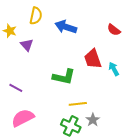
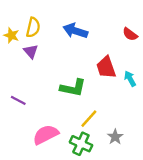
yellow semicircle: (36, 16) -> (33, 27), moved
yellow line: (78, 104) -> (89, 119), turned -42
pink semicircle: (23, 118) -> (46, 135), moved
gray star: (93, 120) -> (115, 137), moved

